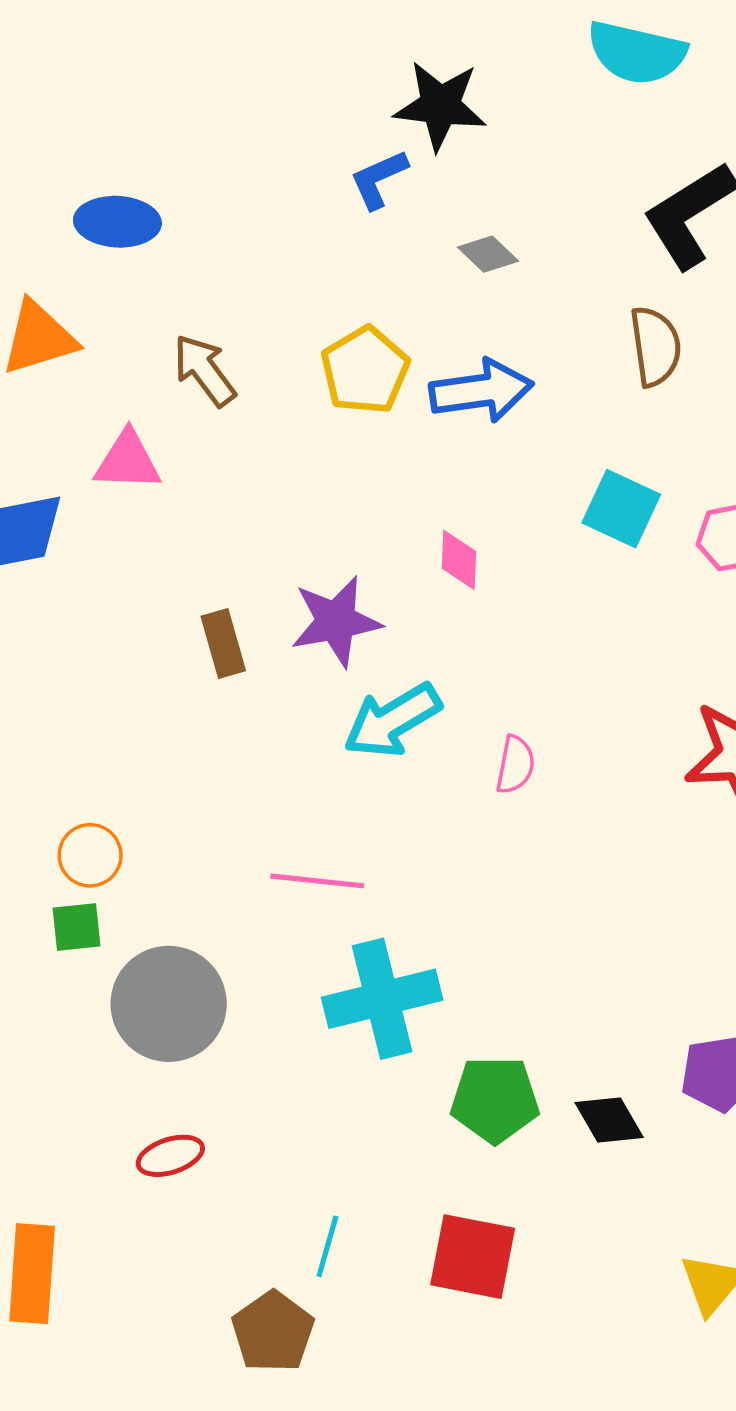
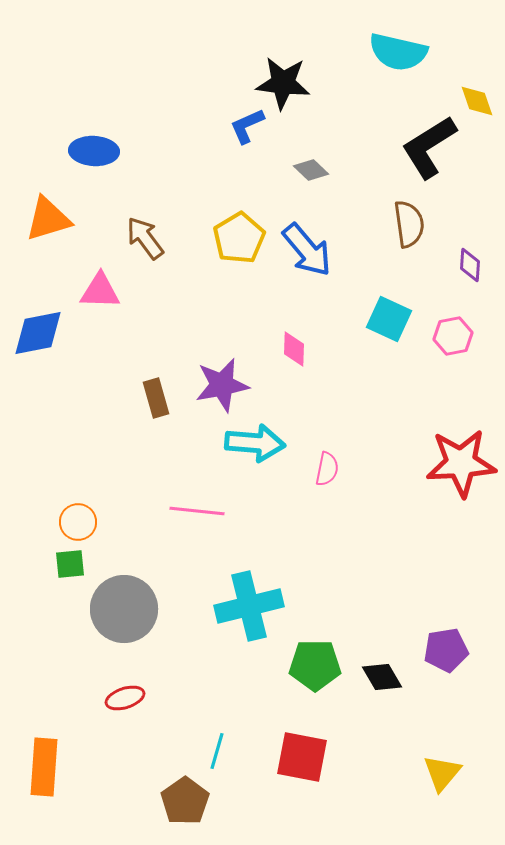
blue arrow: (481, 391) -> (307, 250), turned 58
cyan arrow: (392, 720) -> (255, 443), turned -144
pink line: (317, 881) -> (197, 511), moved

